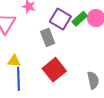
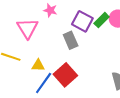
red square: (54, 70) -> (65, 75), moved
blue line: (19, 79) -> (44, 83), turned 40

